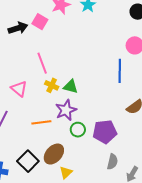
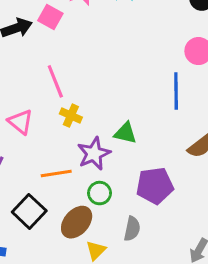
green triangle: (71, 86) -> (125, 133), moved
green circle: (78, 130) -> (100, 193), moved
black square: (28, 161) -> (29, 211), moved
gray semicircle: (112, 162) -> (132, 229), moved

